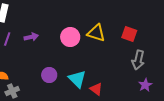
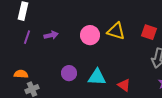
cyan triangle: (77, 79) -> (97, 77), turned -42
red triangle: (96, 89) -> (124, 85), moved

